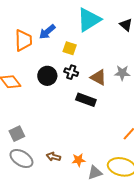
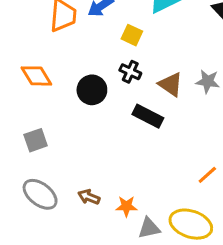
black circle: (47, 76) -> (92, 90), moved
gray square: (17, 134) -> (36, 140), moved

